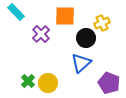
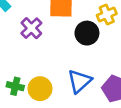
blue triangle: (81, 63) -> (80, 81), moved
green cross: (28, 81) -> (15, 86), turned -32

